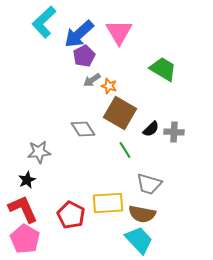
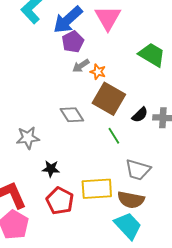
black star: (27, 180) -> (51, 169), moved, turned 30

